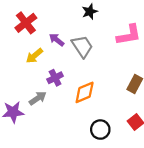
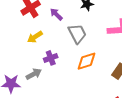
purple arrow: (57, 40) -> (56, 14), moved
orange diamond: (85, 92) -> (87, 61), moved

